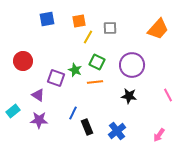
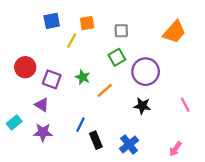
yellow line: (88, 37) -> (72, 41), moved
green square: (97, 62) -> (117, 57), moved, turned 35
purple square: (56, 78) -> (52, 79), moved
orange line: (95, 82) -> (105, 90), turned -35

